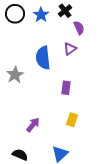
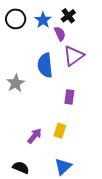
purple semicircle: (79, 28) -> (60, 34), moved
purple triangle: (70, 49) -> (74, 56), size x1.5
yellow rectangle: (72, 120) -> (60, 131), moved

